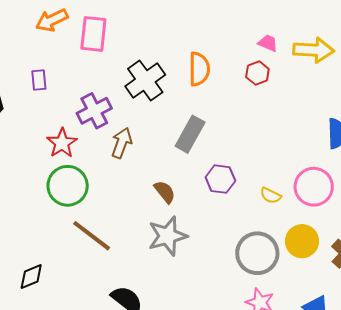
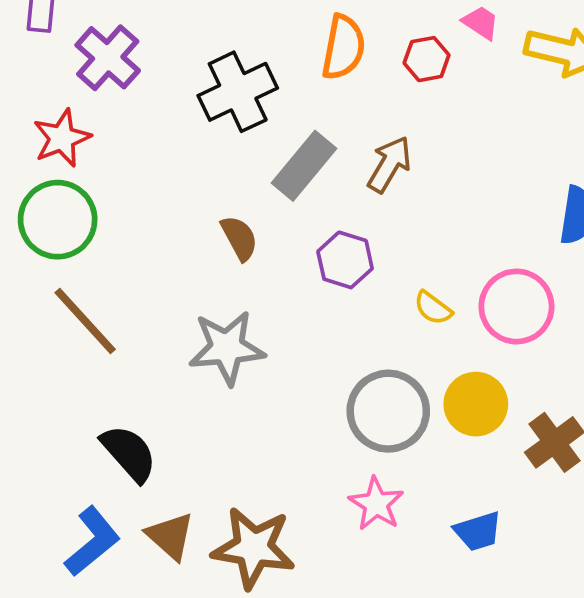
red hexagon: (257, 73) -> (427, 59), moved
black cross: (145, 81) -> (238, 92), moved
purple cross: (94, 111) -> (108, 58), moved, turned -32
brown arrow: (122, 143) -> (389, 164), moved
brown semicircle: (165, 192) -> (239, 238), moved

